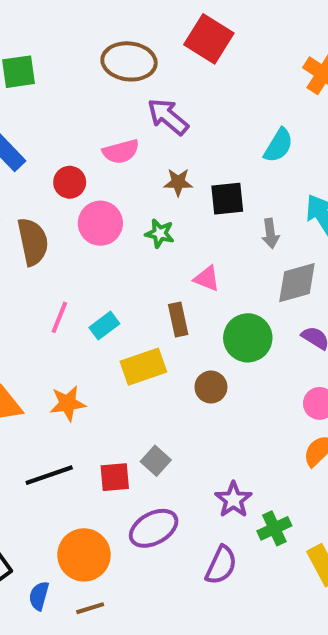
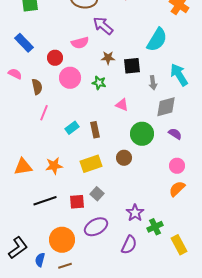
cyan semicircle: (279, 145) -> (157, 40), size x1.4
brown semicircle: (33, 242) -> (37, 87), size x0.7
pink line: (59, 317) -> (44, 113), moved
brown rectangle: (178, 319) -> (95, 130), moved
yellow rectangle: (143, 367) -> (91, 164), moved

